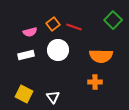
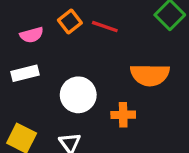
white circle: (58, 50) -> (78, 95), moved
orange cross: (95, 82) -> (123, 115), moved

